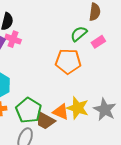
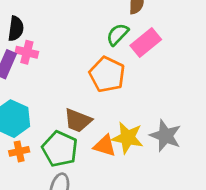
pink rectangle: (98, 42) -> (146, 43), size x1.5
orange pentagon: (68, 61) -> (107, 74), turned 30
brown trapezoid: (45, 121) -> (78, 120), moved

